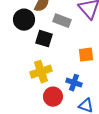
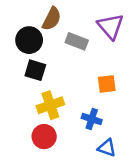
black square: (44, 39) -> (35, 70), moved
red circle: (53, 97) -> (44, 137), moved

